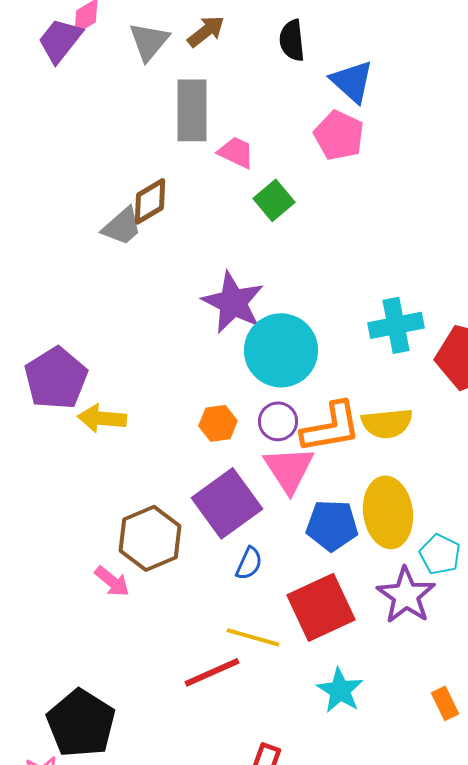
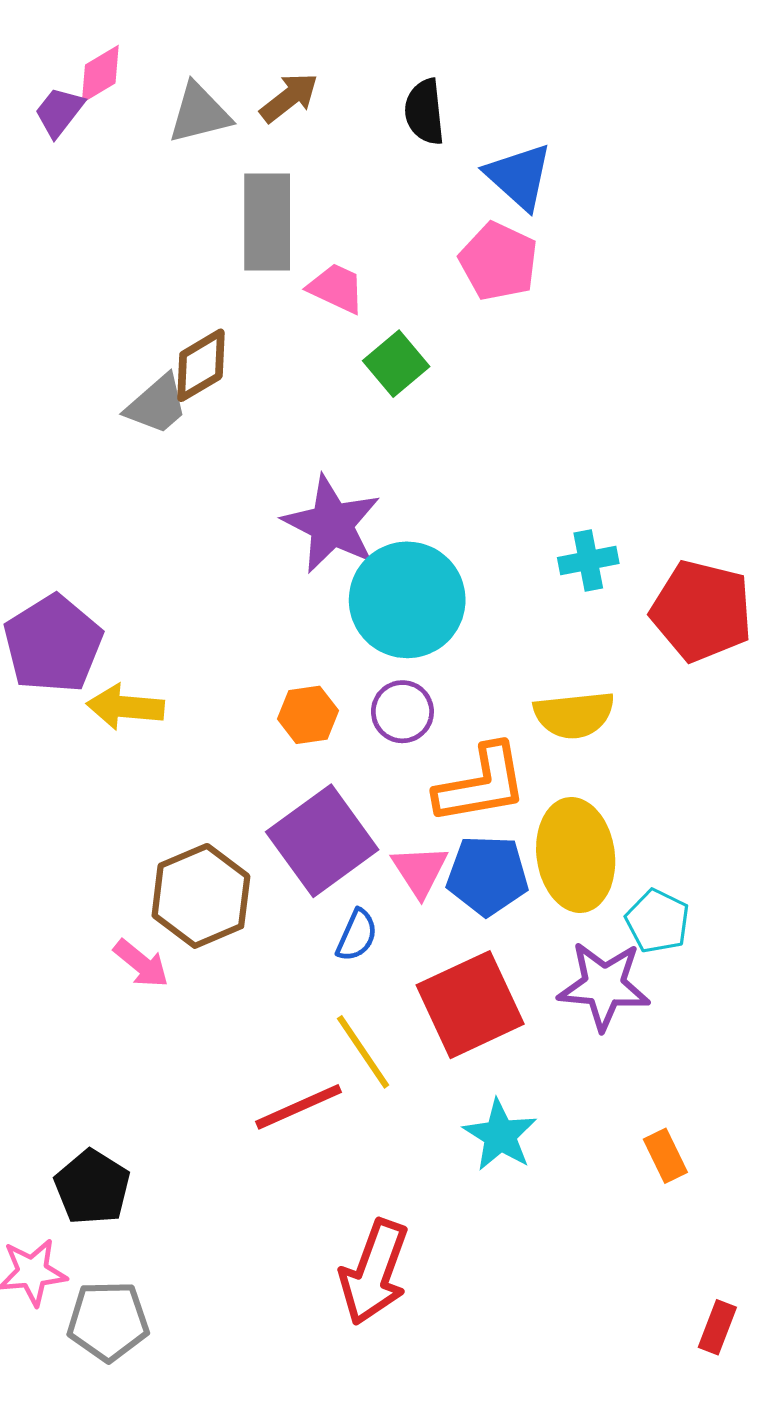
purple trapezoid: (60, 40) -> (59, 112), size x0.7
gray triangle: (149, 41) -> (199, 113), turned 36
cyan cross: (396, 325) -> (588, 561), size x0.7
orange L-shape: (331, 427) -> (481, 784), moved
pink triangle: (289, 469) -> (420, 871), moved, size x0.7
purple star: (406, 595) -> (604, 986), turned -30
yellow line: (253, 637) -> (363, 1052), turned 40
black pentagon: (81, 723) -> (92, 1187), size x0.7

